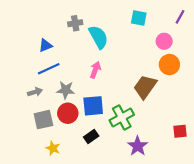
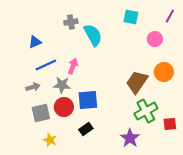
blue triangle: (46, 45) -> (35, 42), moved
orange circle: (169, 65) -> (164, 72), moved
pink arrow: (95, 70) -> (73, 66), moved
green cross: (122, 117) -> (146, 111), moved

